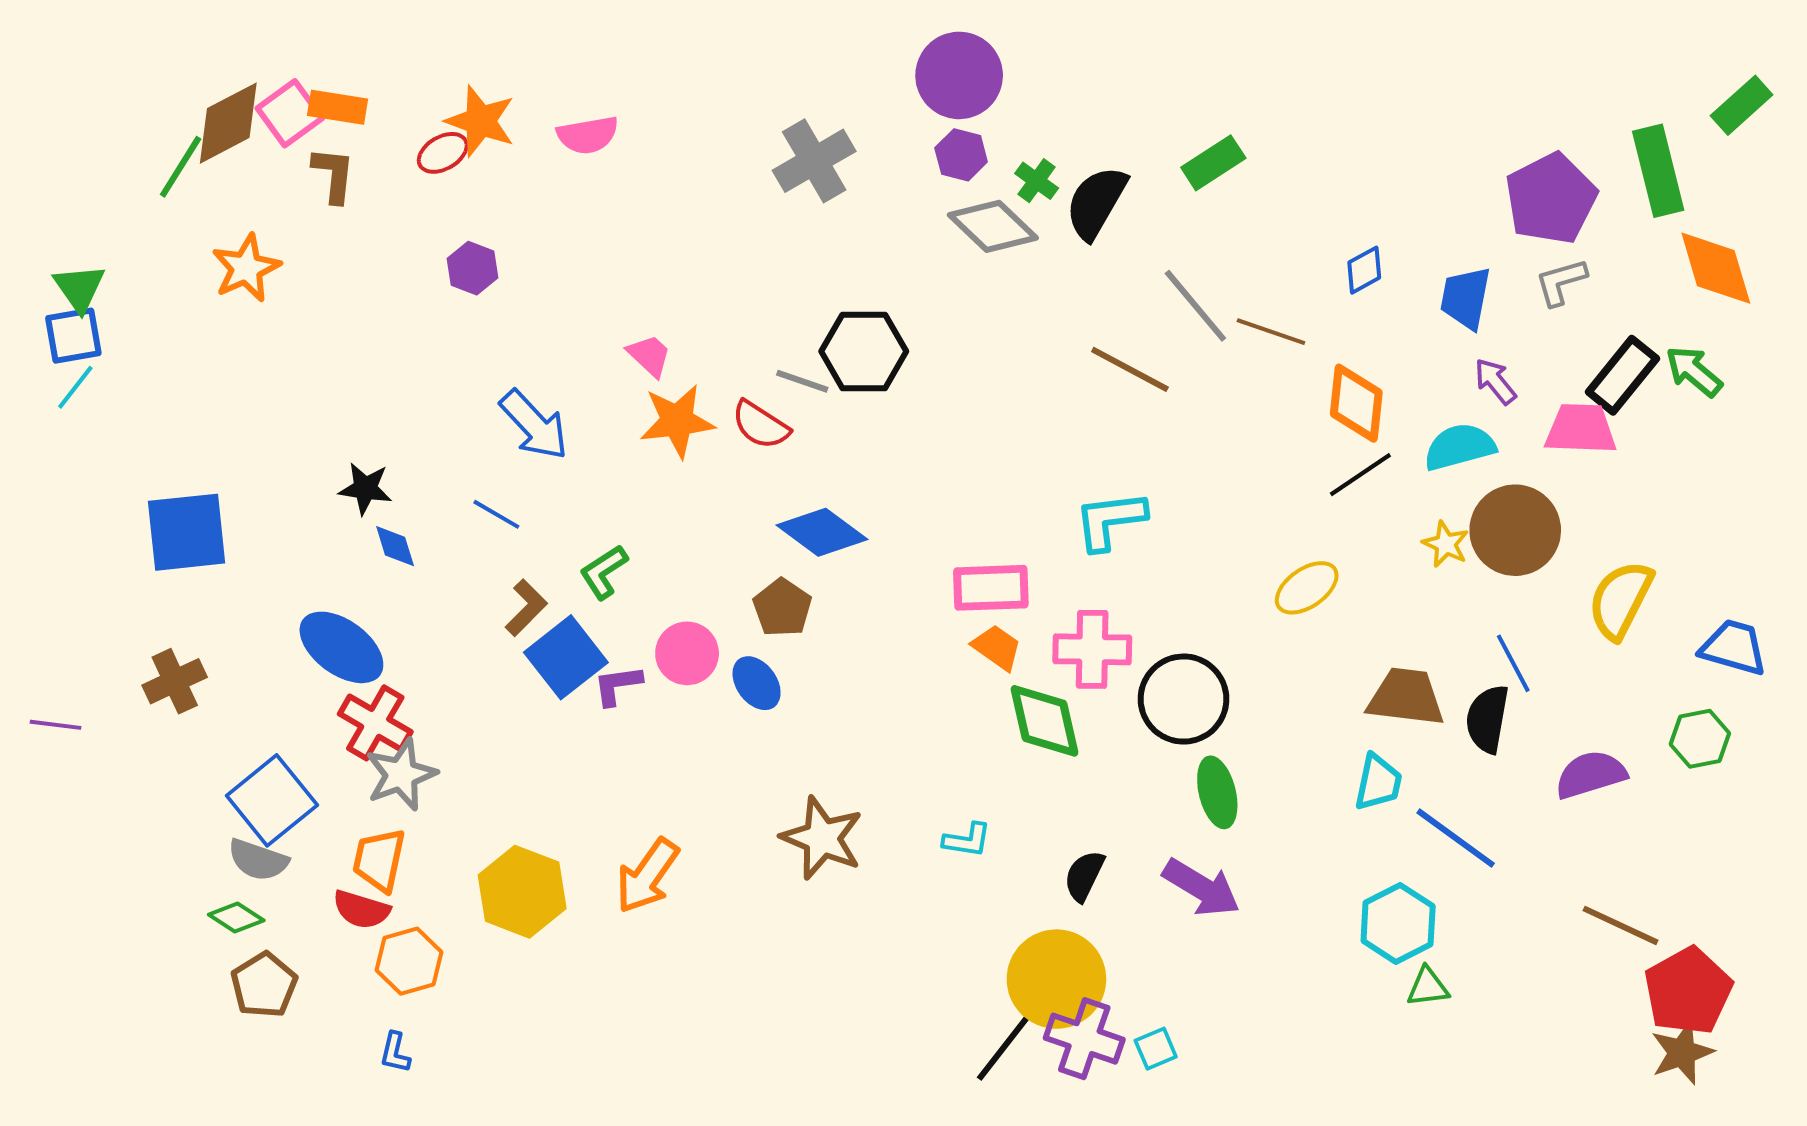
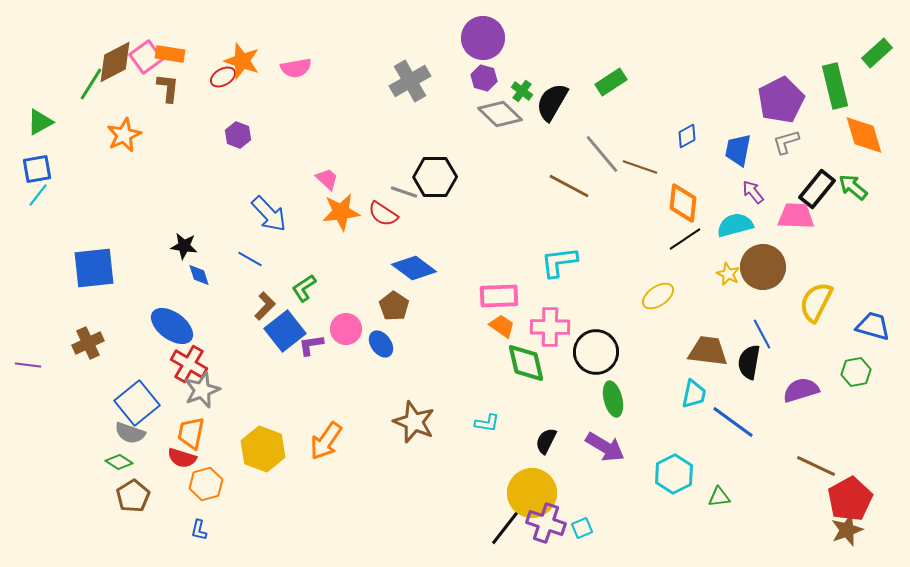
green triangle: (79, 288) -> (40, 122), moved, turned 36
cyan hexagon: (1398, 923) -> (674, 474), moved

